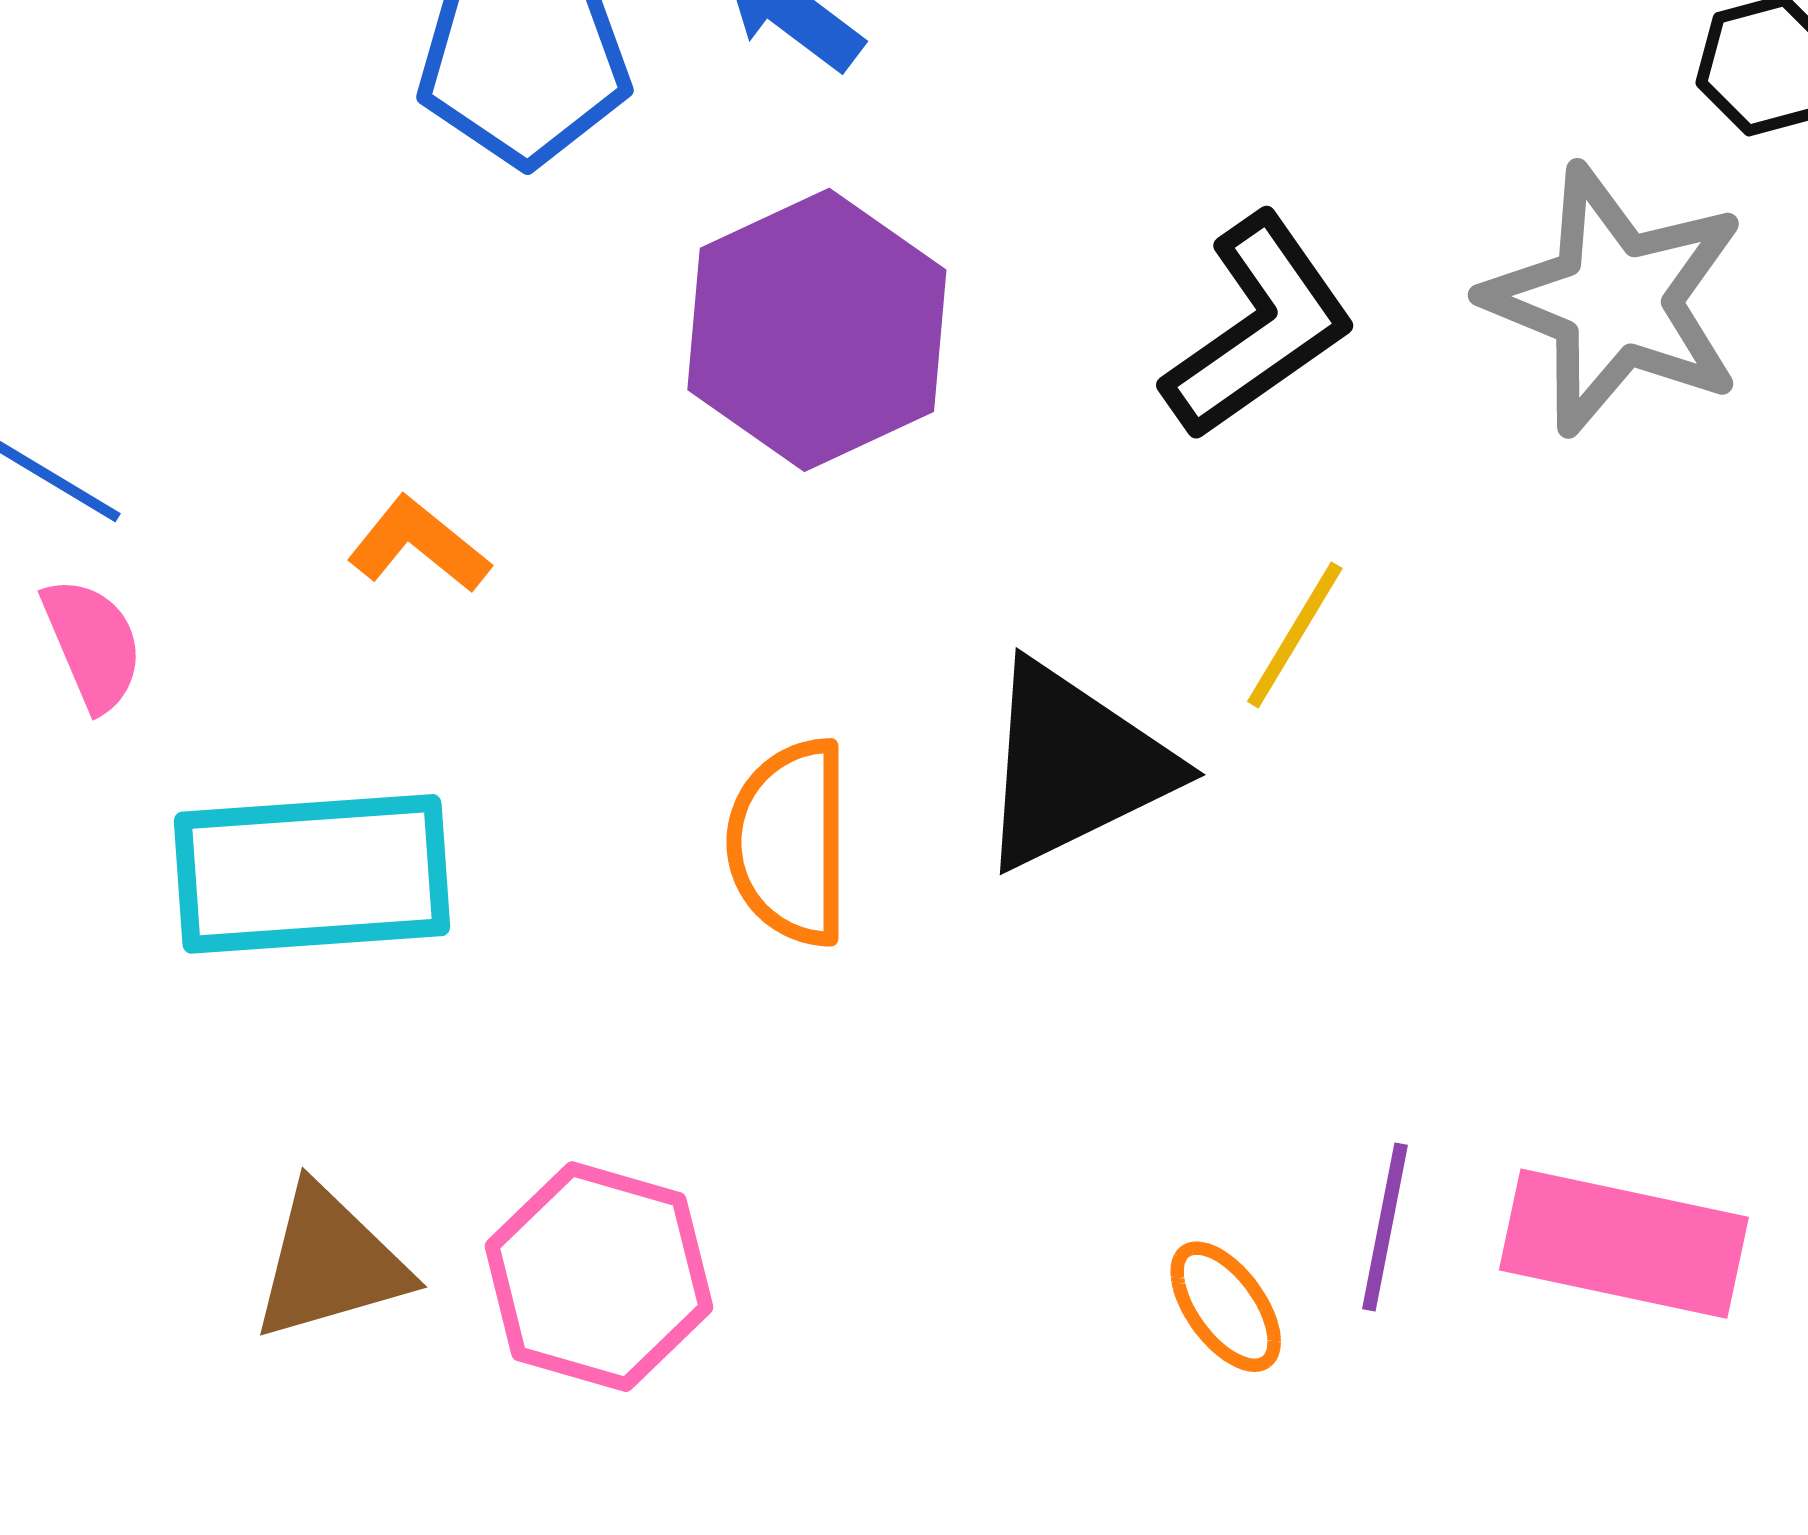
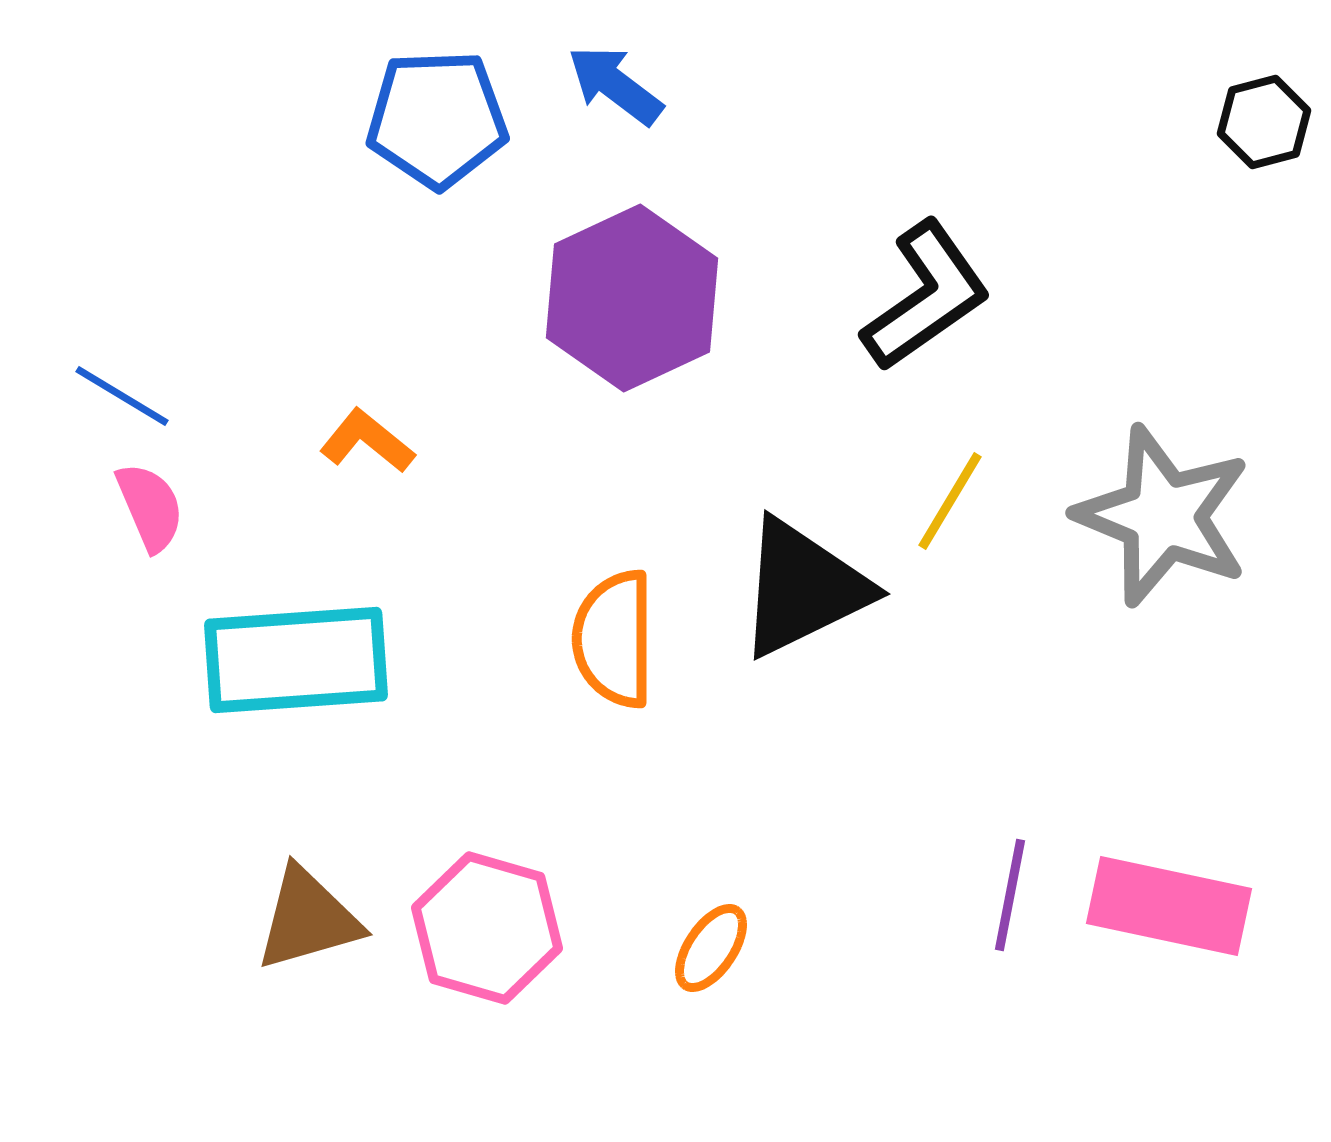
gray star: (1615, 300) -> (1163, 516), moved
orange ellipse: (1226, 1307) -> (711, 948), moved, turned 70

